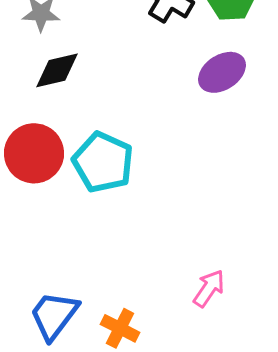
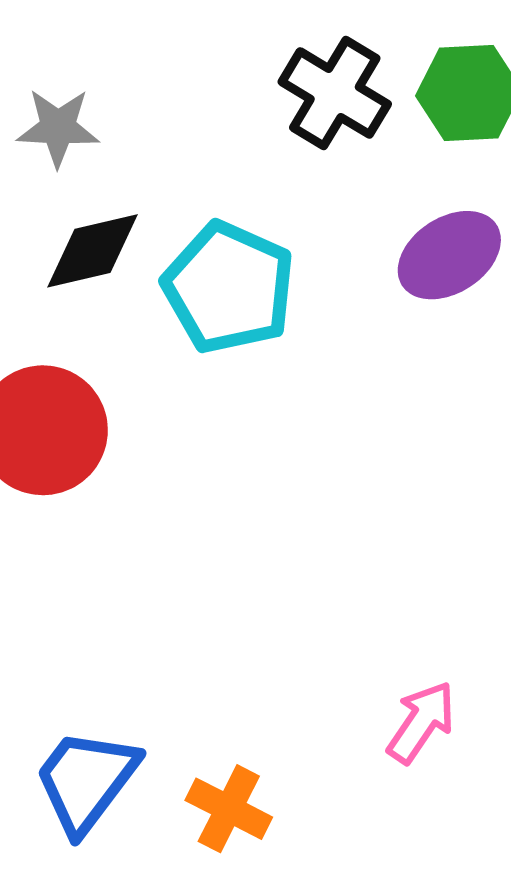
cyan pentagon: (103, 162) -> (229, 288), moved

